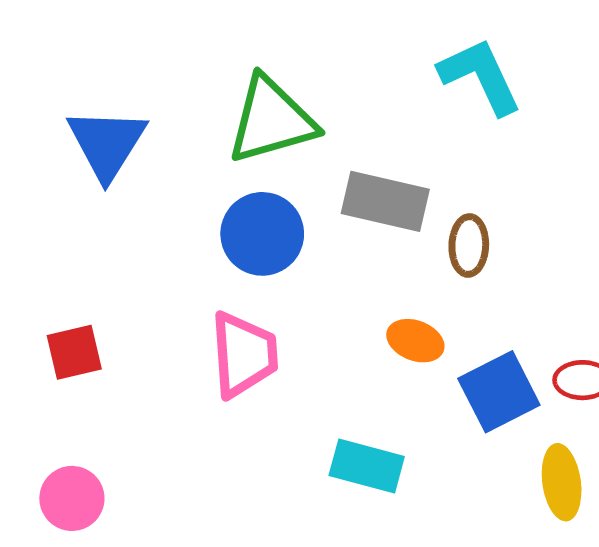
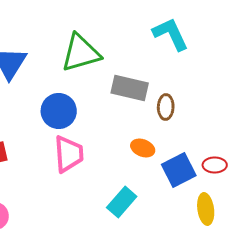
blue circle: (262, 234) -> (59, 111), moved
cyan rectangle: (367, 466) -> (122, 202), turned -64

